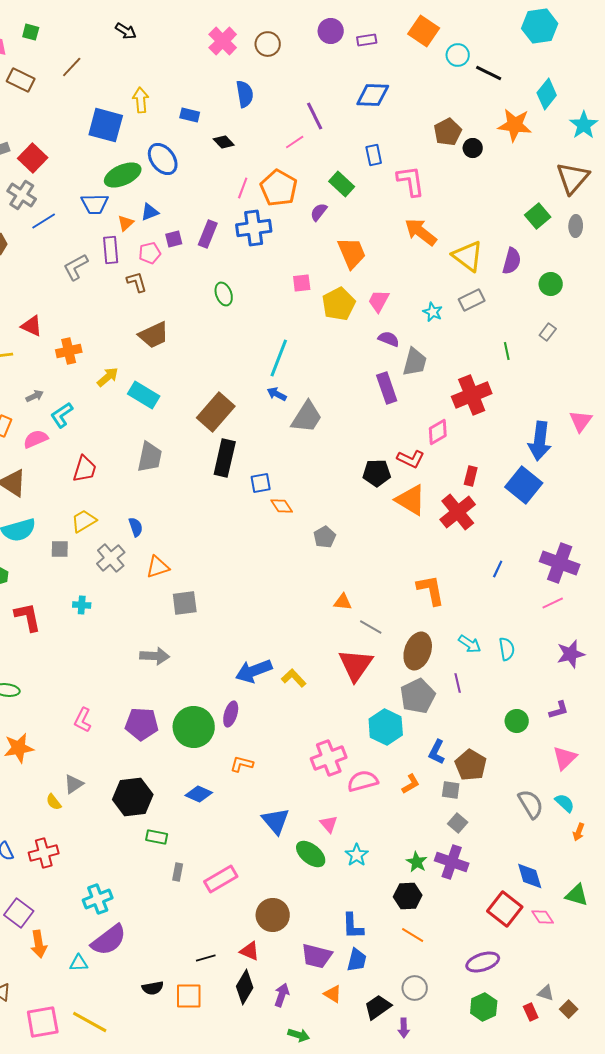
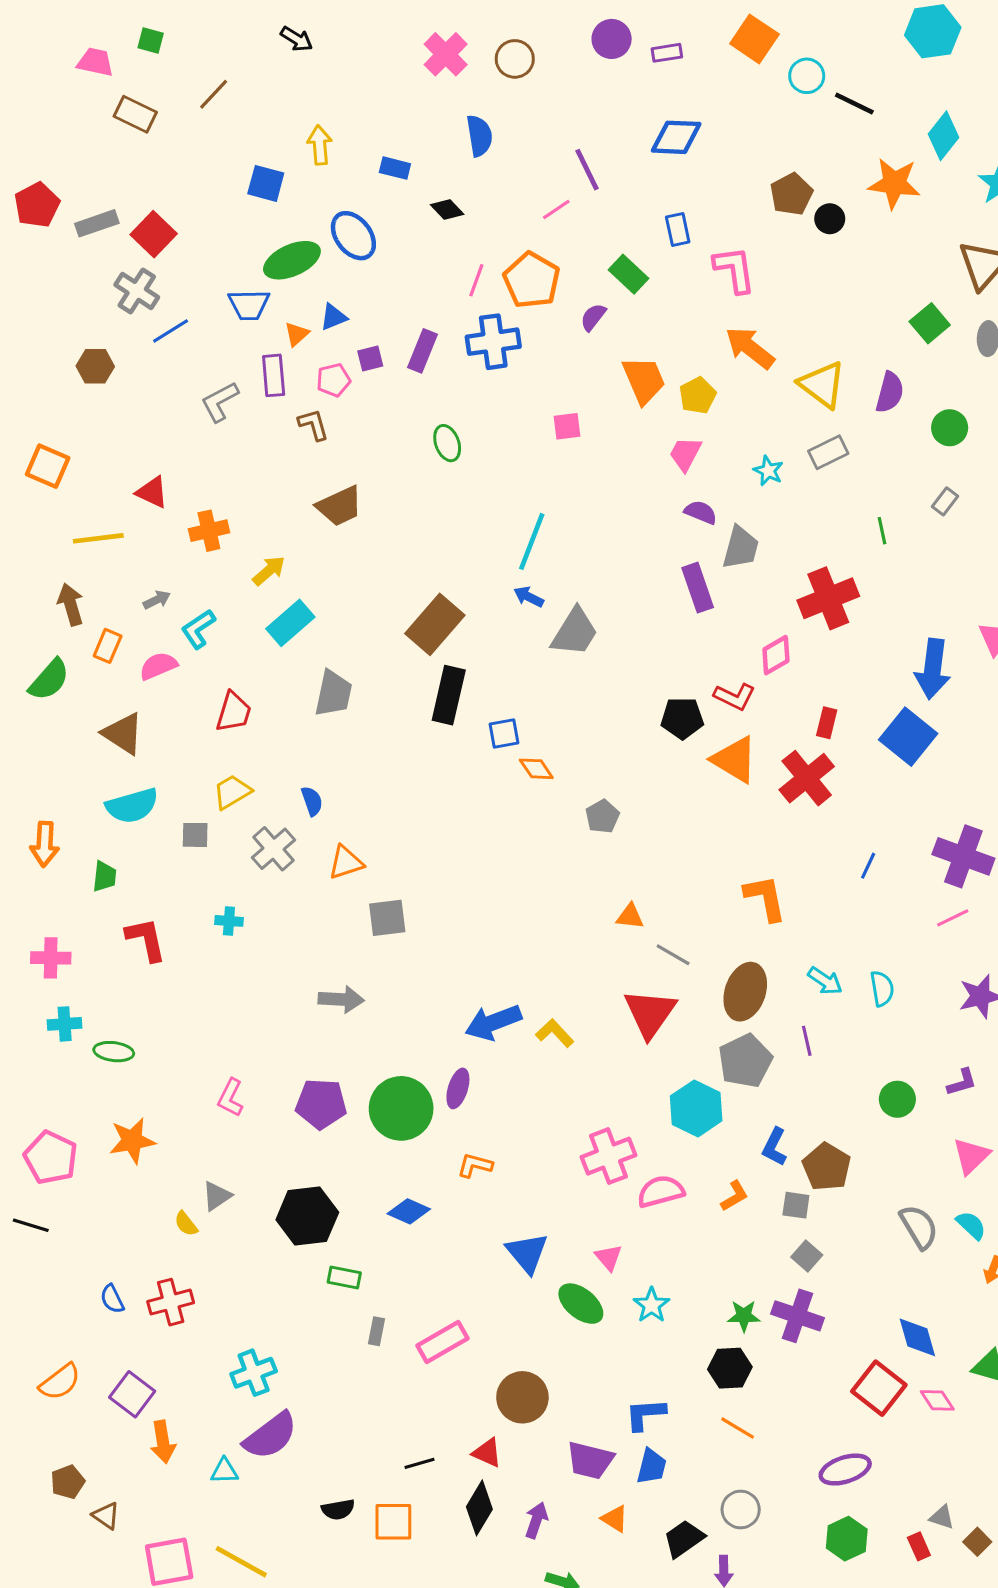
blue square: (106, 125) -> (266, 183), size x0.7
yellow pentagon: (339, 304) -> (698, 395), moved, size x0.7
cyan rectangle: (144, 395) -> (290, 623), moved, turned -72
green star: (417, 862) -> (744, 1316), turned -30
blue L-shape: (353, 926) -> (645, 1414), turned 88

